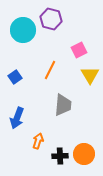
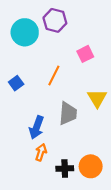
yellow triangle: (90, 75) -> (97, 98), moved
blue arrow: (17, 118) -> (37, 127), moved

